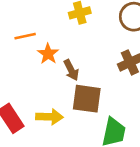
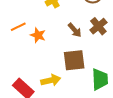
brown arrow: (71, 70) -> (75, 30), moved

